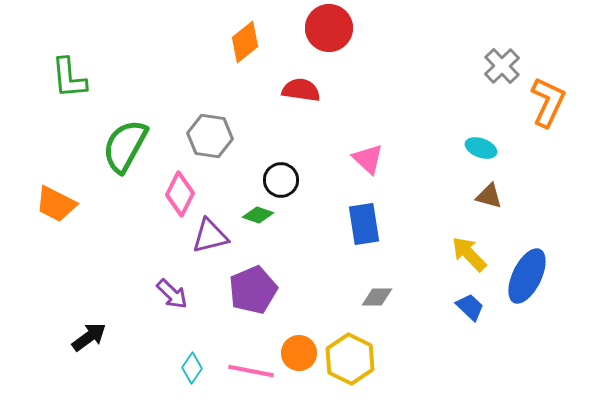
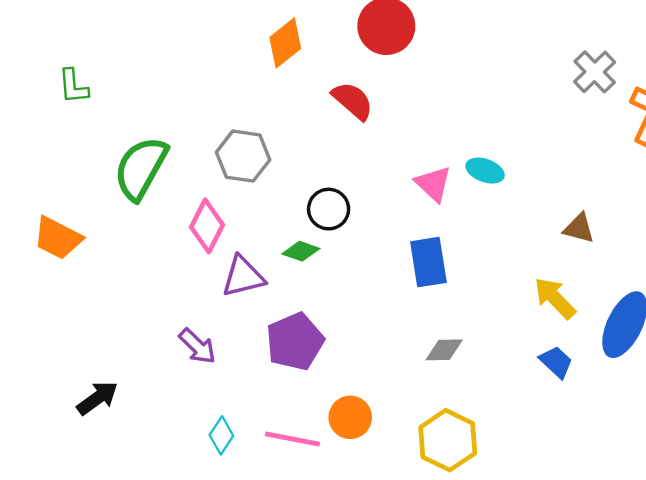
green L-shape: (69, 78) -> (73, 86), size x0.7
red semicircle: (301, 90) -> (353, 101), turned 33
cyan ellipse: (481, 148) -> (485, 171), moved
yellow hexagon: (350, 359) -> (448, 440), moved

